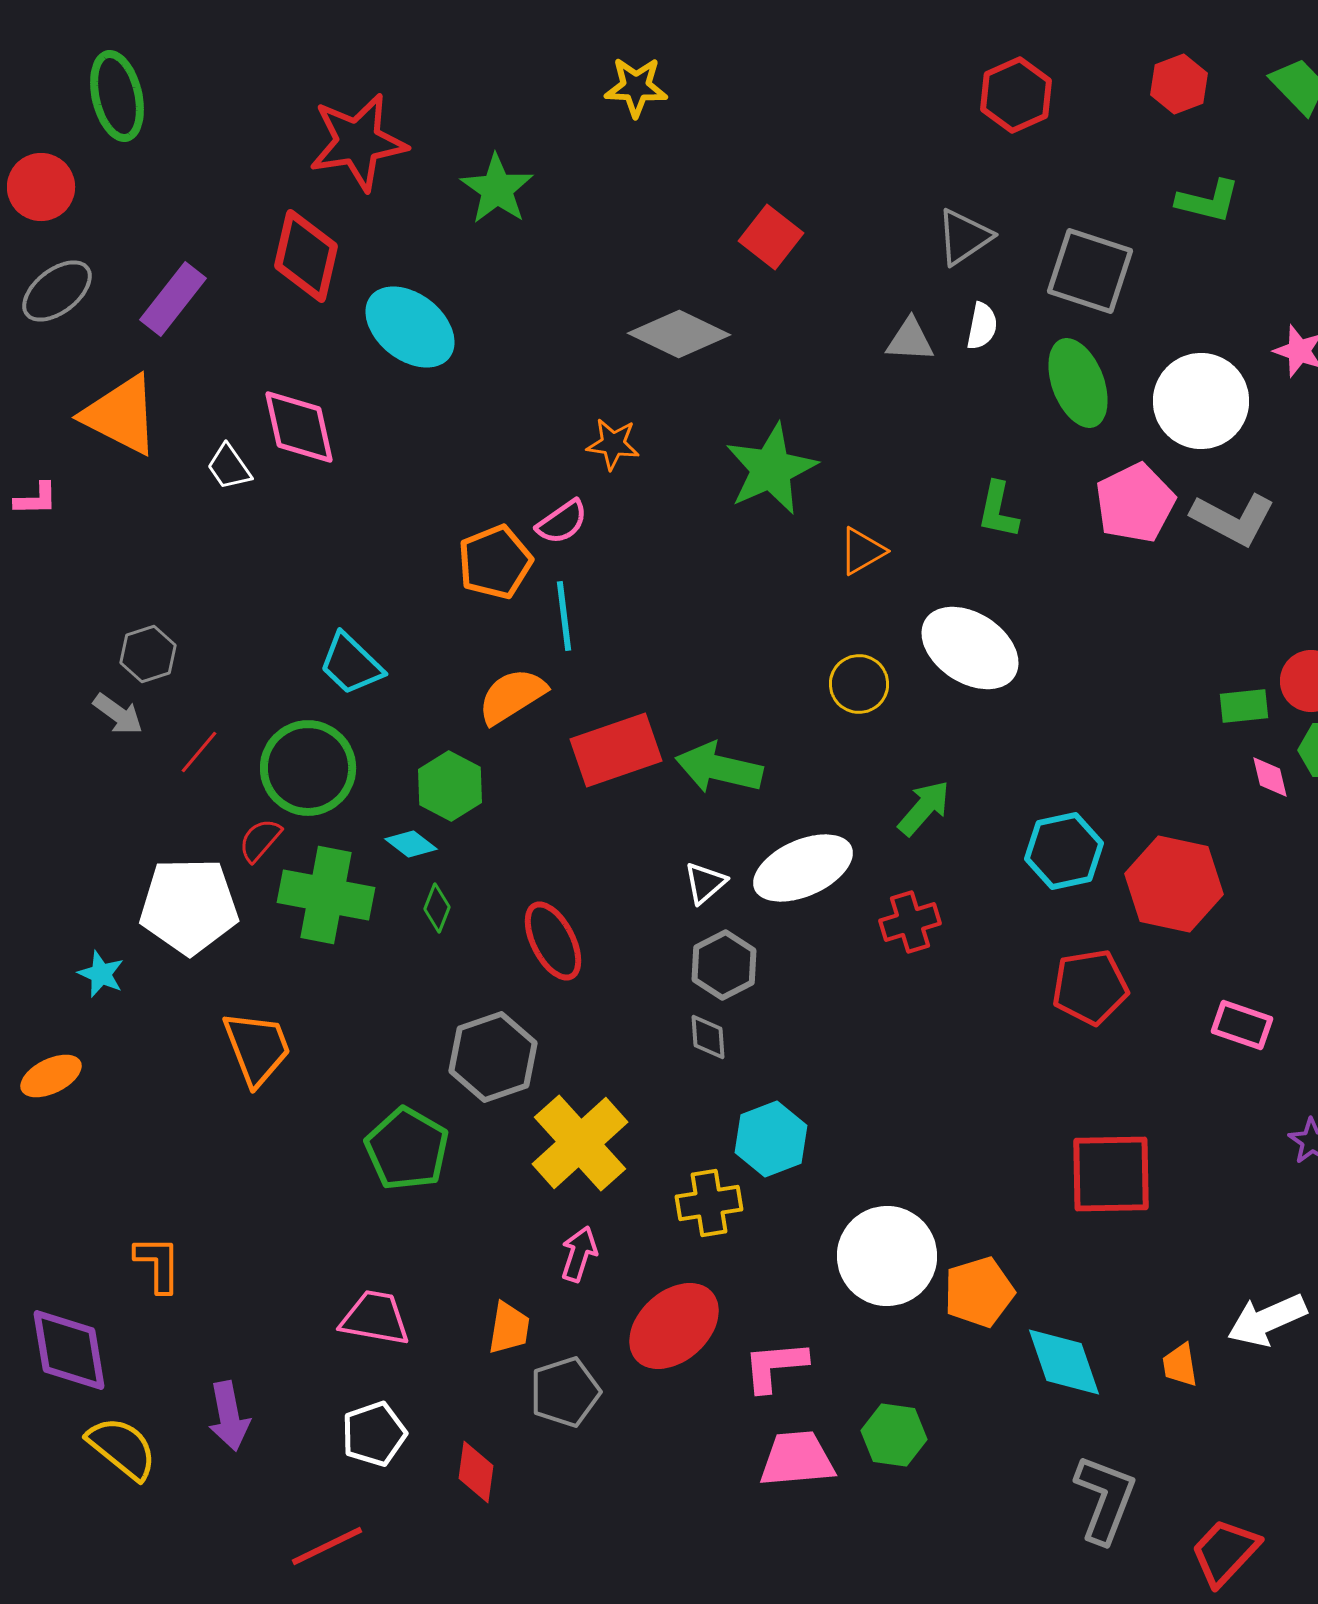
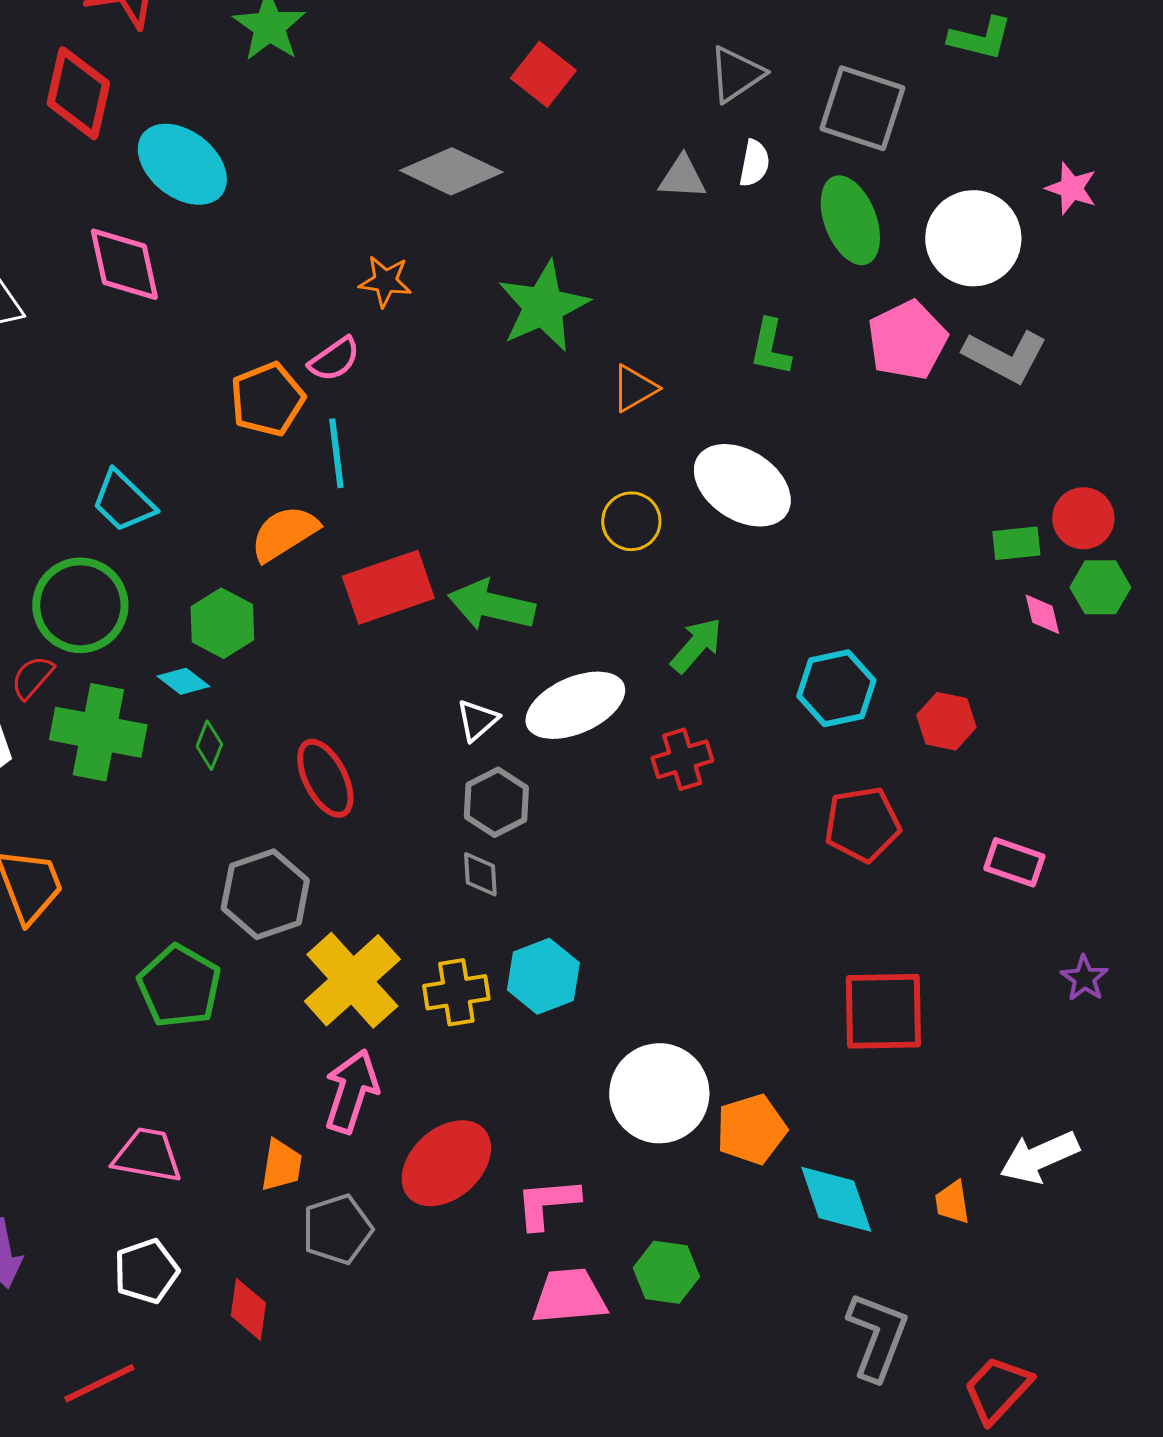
pink diamond: (299, 427) -> (124, 264), moved
red hexagon: (1174, 884) -> (946, 721), size x0.6
yellow cross: (709, 1203) -> (456, 992), moved
pink arrow: (579, 1254) -> (351, 1091), size x1.5

